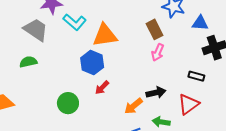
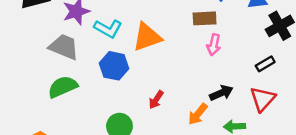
brown rectangle: (154, 29) -> (205, 18), turned -54
green semicircle: (28, 62) -> (63, 87), size x1.4
blue hexagon: (92, 63) -> (114, 66), moved
black rectangle: (196, 76) -> (265, 64), turned -35

